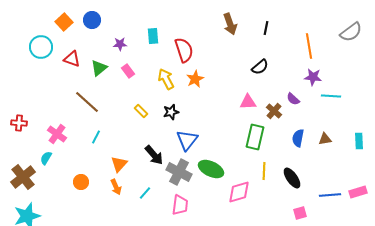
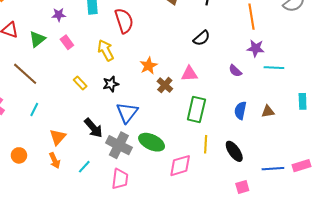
orange star: (195, 79) -> (149, 66), moved
brown cross: (274, 111) -> (165, 85), moved
cyan rectangle: (359, 141) -> (303, 101), moved

